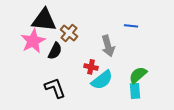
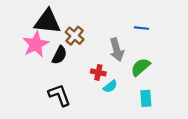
green semicircle: (138, 75) -> (140, 67), moved
cyan semicircle: (102, 80) -> (110, 86), size x0.6

